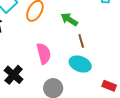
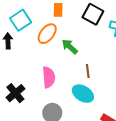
green arrow: (69, 19) -> (70, 47), moved

